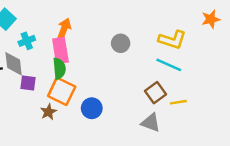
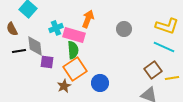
orange arrow: (64, 29) -> (88, 19), moved
cyan cross: (27, 41) -> (56, 28), moved
pink rectangle: (60, 51) -> (74, 35), turned -65
orange square: (62, 91) -> (75, 69), turned 30

